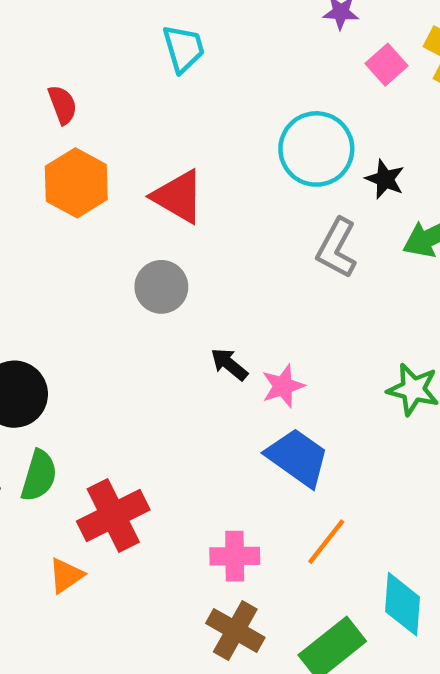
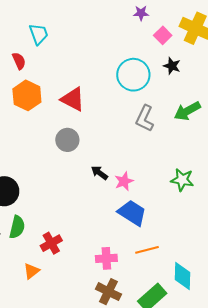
cyan trapezoid: (184, 49) -> (39, 34), moved
black star: (385, 179) -> (172, 66), moved
red cross: (113, 515) -> (51, 243), size x0.7
orange line: (326, 542) -> (147, 250), turned 40

